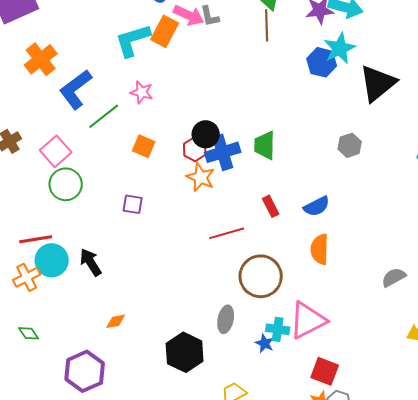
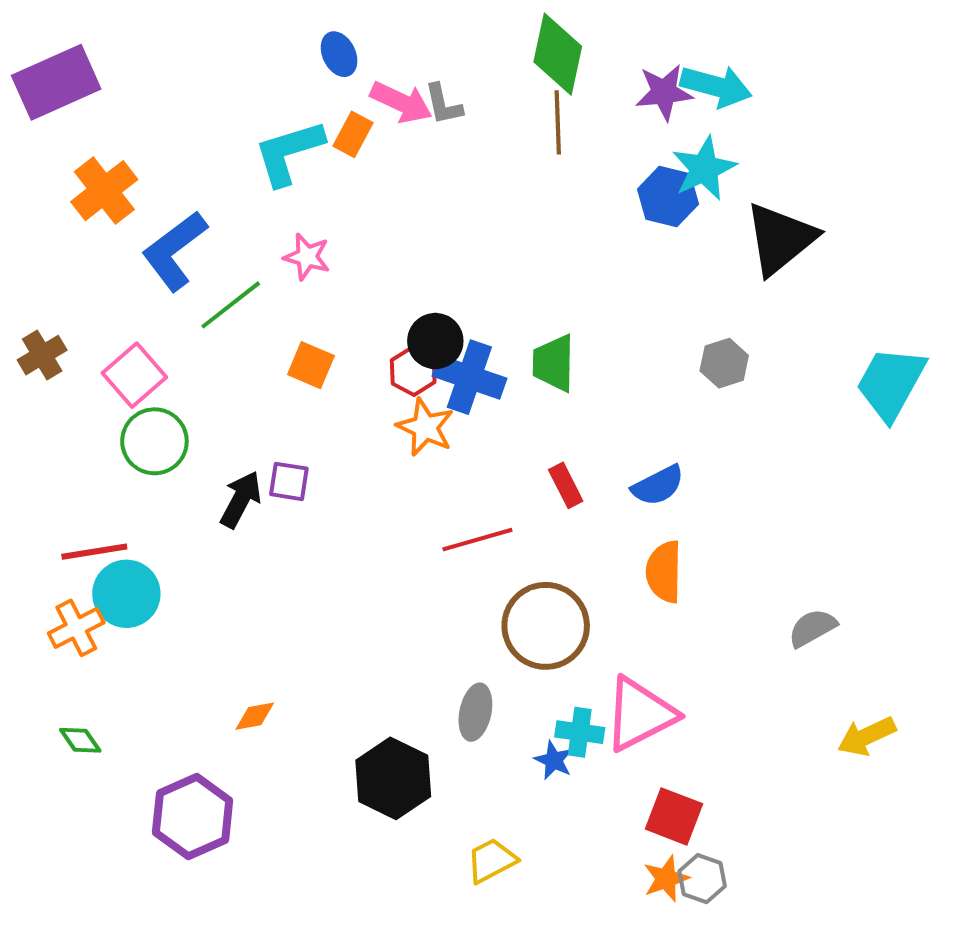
orange rectangle: (165, 31) -> (353, 134), size x0.7
blue cross: (223, 152) -> (469, 377), turned 36
black arrow: (91, 262) -> (241, 499), moved, turned 60

